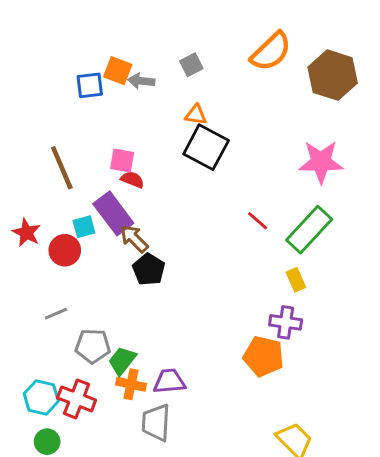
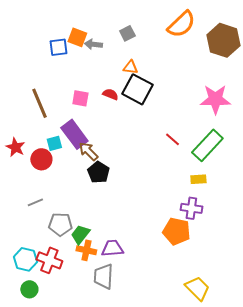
red semicircle: (132, 180) -> (110, 94), moved
yellow rectangle: (296, 280) -> (198, 179), turned -70

